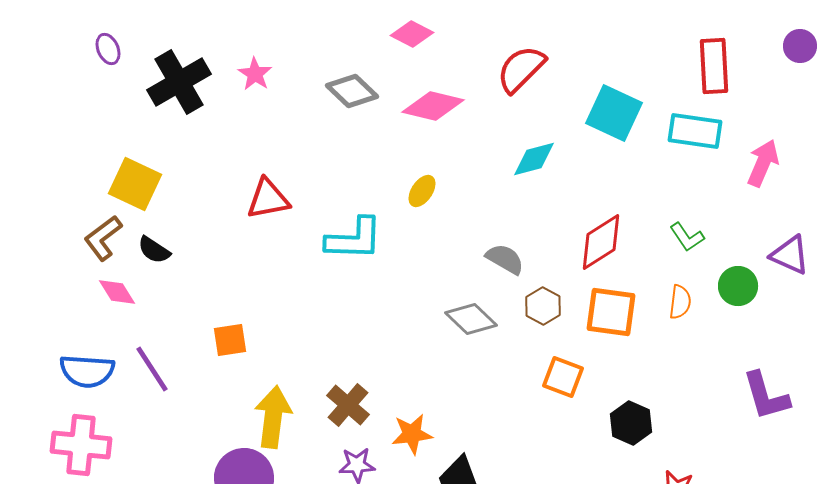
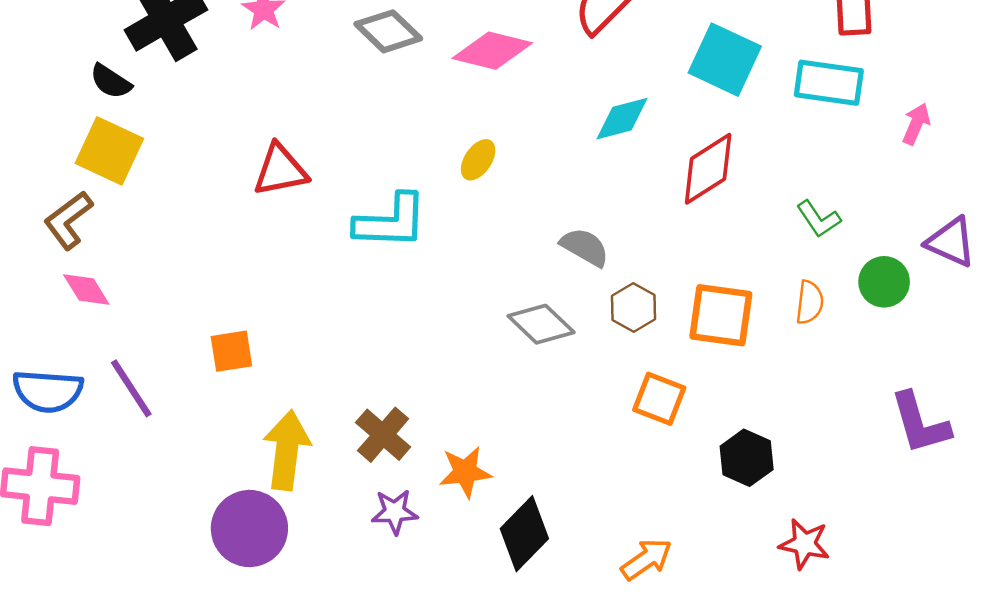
pink arrow: (763, 163) -> (916, 124), size x0.7
red diamond: (601, 242) -> (708, 169), moved
black semicircle: (154, 250) -> (111, 81), moved

